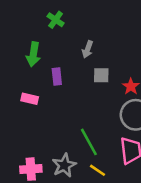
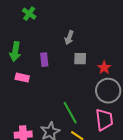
green cross: (56, 20) -> (29, 14), moved
green arrow: (33, 54) -> (15, 52), moved

